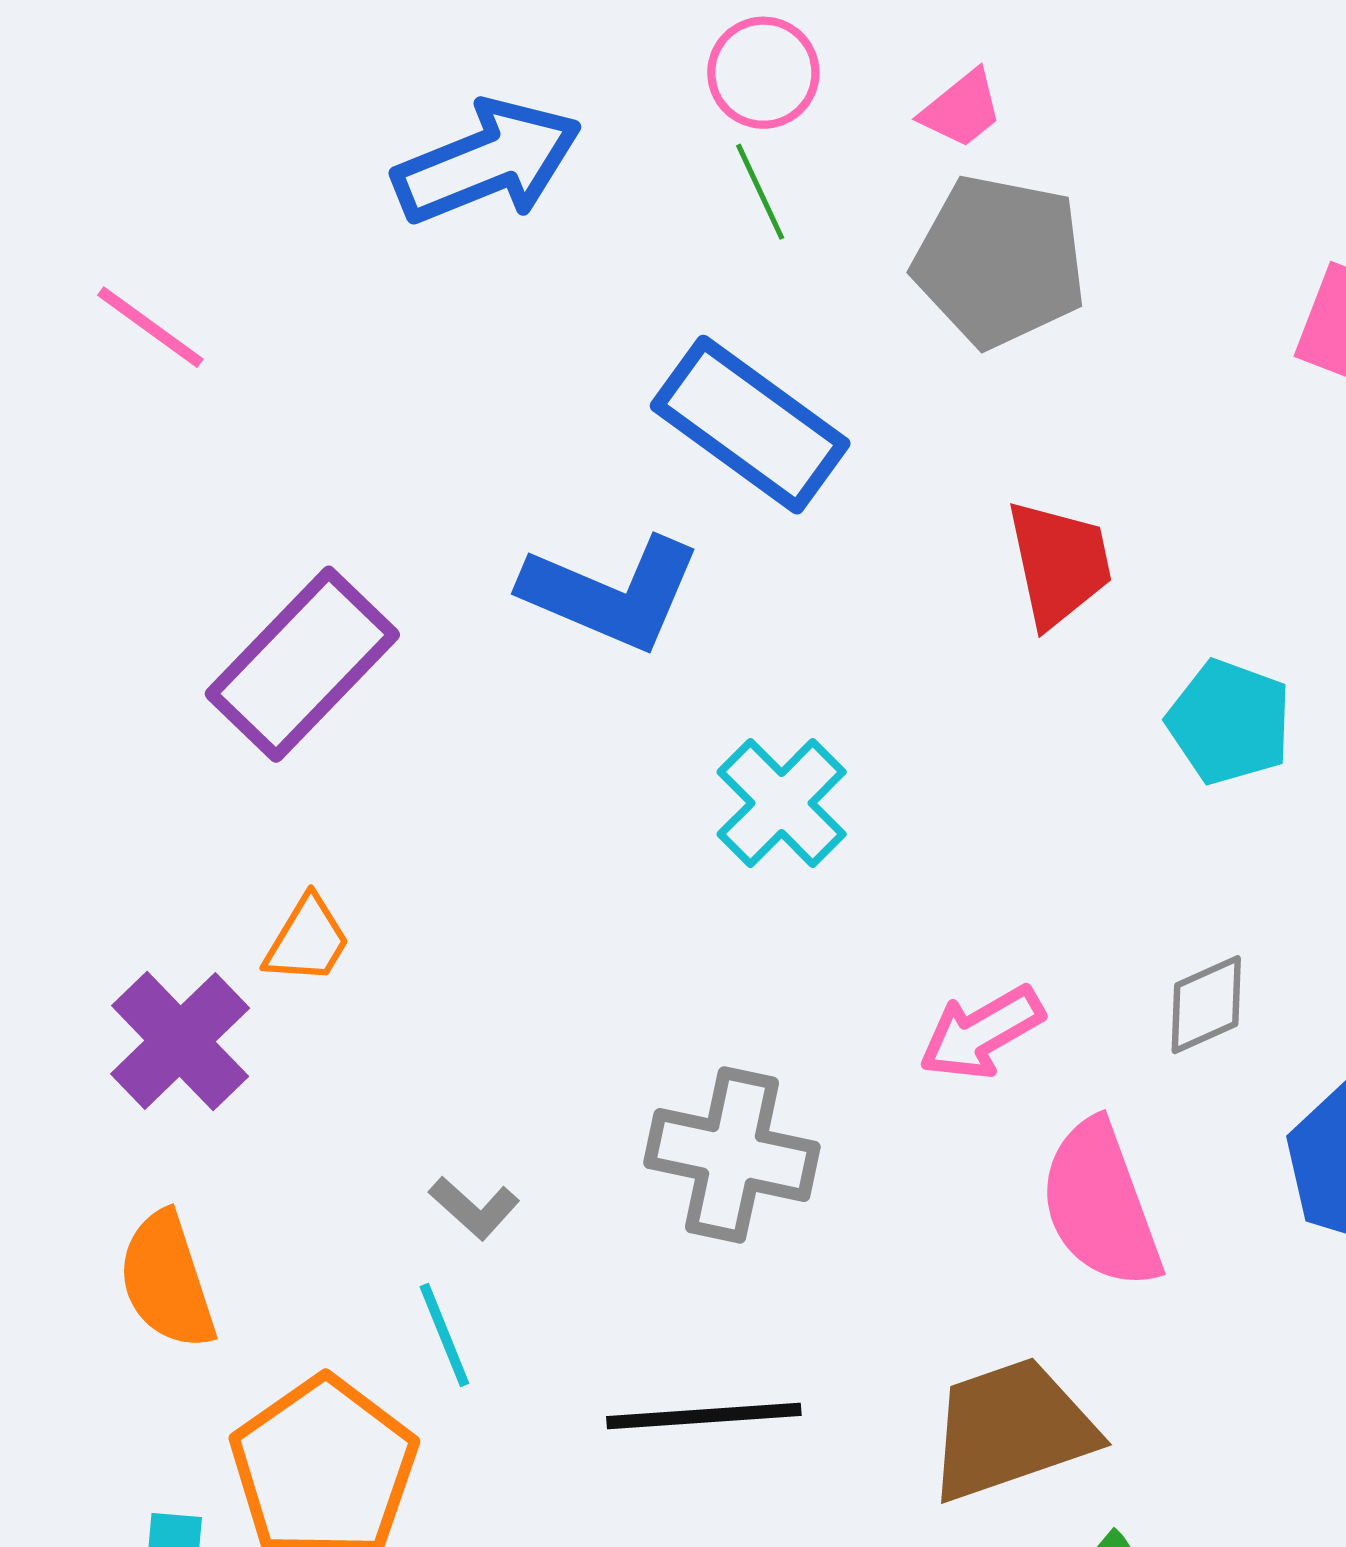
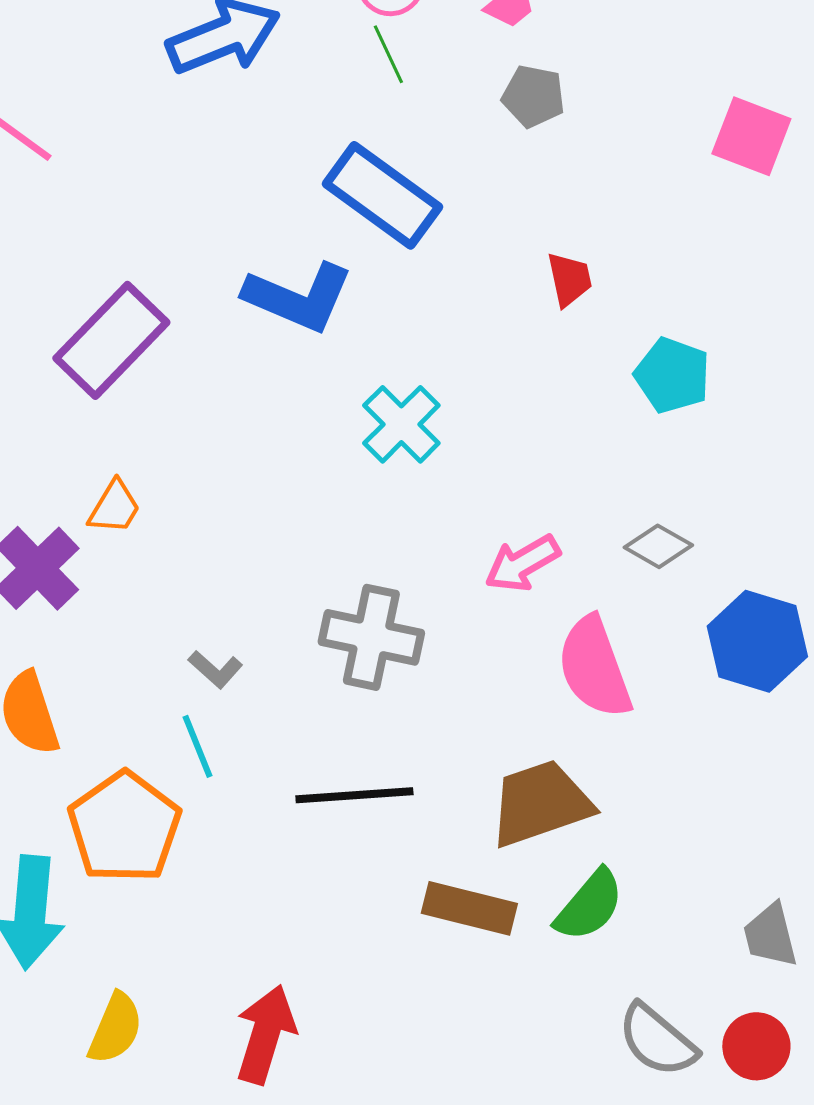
gray pentagon: (1000, 261) -> (533, 96), size x0.6
red trapezoid: (1059, 563) -> (569, 279), size x0.7
gray diamond: (1206, 1005) -> (658, 546), turned 54

